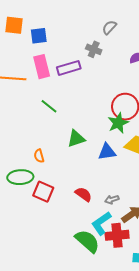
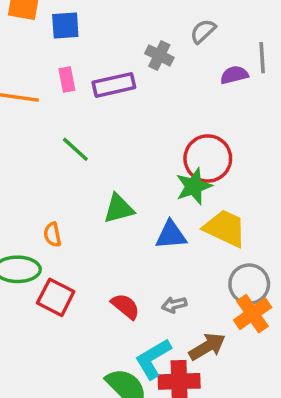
gray semicircle: (109, 27) -> (203, 31), moved
pink rectangle: (42, 67) -> (67, 80), size x0.6
gray arrow: (112, 200) -> (174, 305), moved

